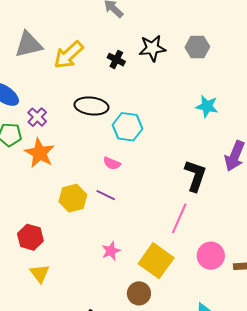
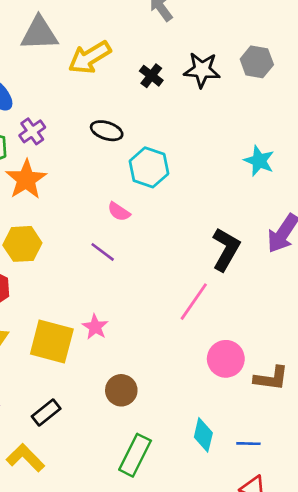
gray hexagon: (197, 47) -> (257, 62), moved
black ellipse: (91, 106) -> (107, 131), size x0.7
yellow hexagon: (73, 198) -> (22, 244), moved
pink star: (111, 251) -> (95, 327), turned -30
yellow square: (156, 261) -> (52, 341), moved, turned -32

